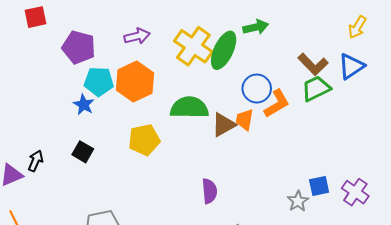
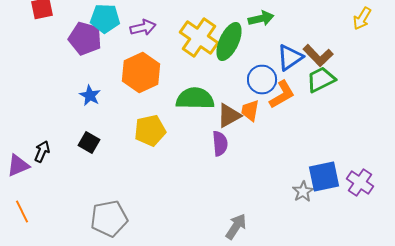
blue triangle: (351, 66) -> (290, 58), moved
cyan pentagon: (99, 81) -> (105, 18), moved
blue square: (319, 186) -> (324, 176), size x1.5
purple semicircle: (209, 191) -> (220, 144), moved

